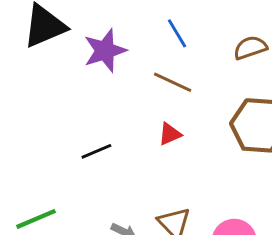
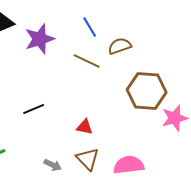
brown semicircle: (250, 48) -> (120, 46), moved
red triangle: (170, 134) -> (85, 127), moved, turned 36

